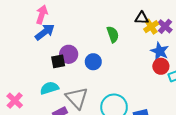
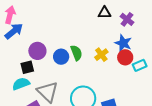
yellow cross: (151, 27) -> (101, 55), moved
green semicircle: (113, 34) -> (76, 53), moved
black square: (58, 61) -> (27, 67), moved

